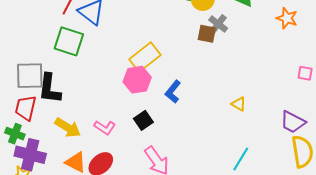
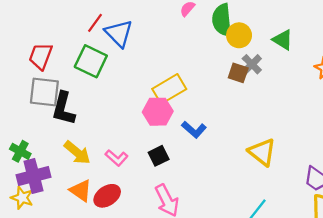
blue L-shape: (173, 92) -> (194, 130), turned -95
yellow triangle: (239, 104) -> (262, 152), size x1.8
red trapezoid: (26, 108) -> (41, 56), moved
purple cross: (30, 155) -> (33, 176), turned -36

